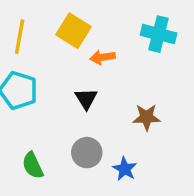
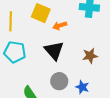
black triangle: (86, 99) -> (54, 51), size x1.5

